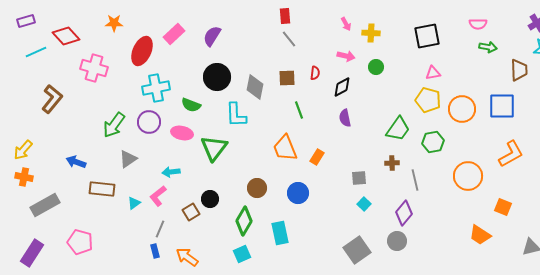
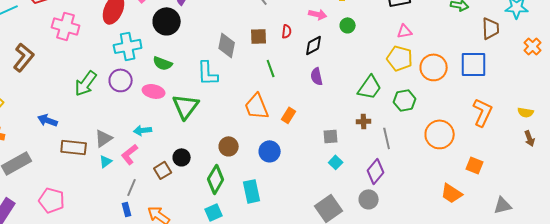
black circle: (217, 77) -> (167, 21), moved
orange L-shape: (511, 154) -> (483, 112), turned -36
gray triangle: (128, 159) -> (104, 138), moved

